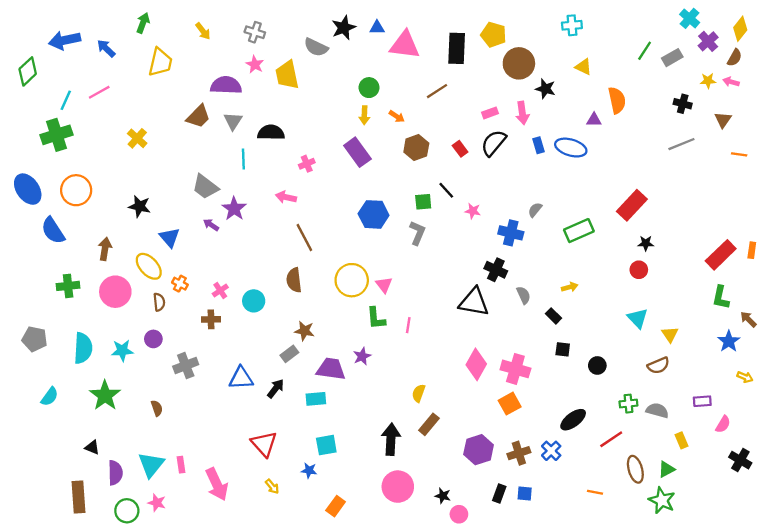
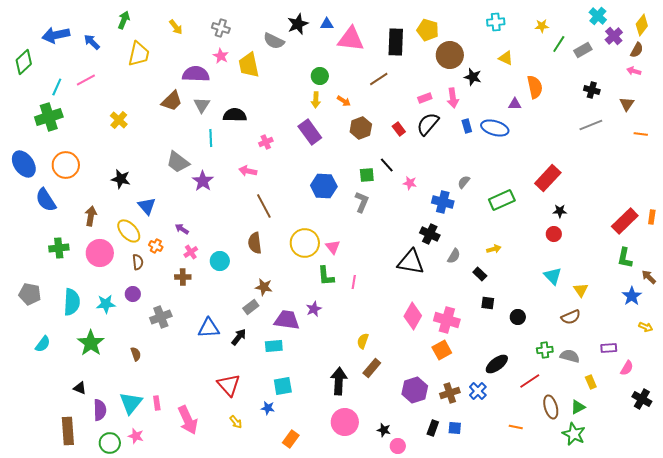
yellow star: (708, 81) -> (542, 26), moved
purple arrow: (211, 225) -> (182, 229), moved
gray semicircle: (524, 295) -> (454, 256), turned 56

